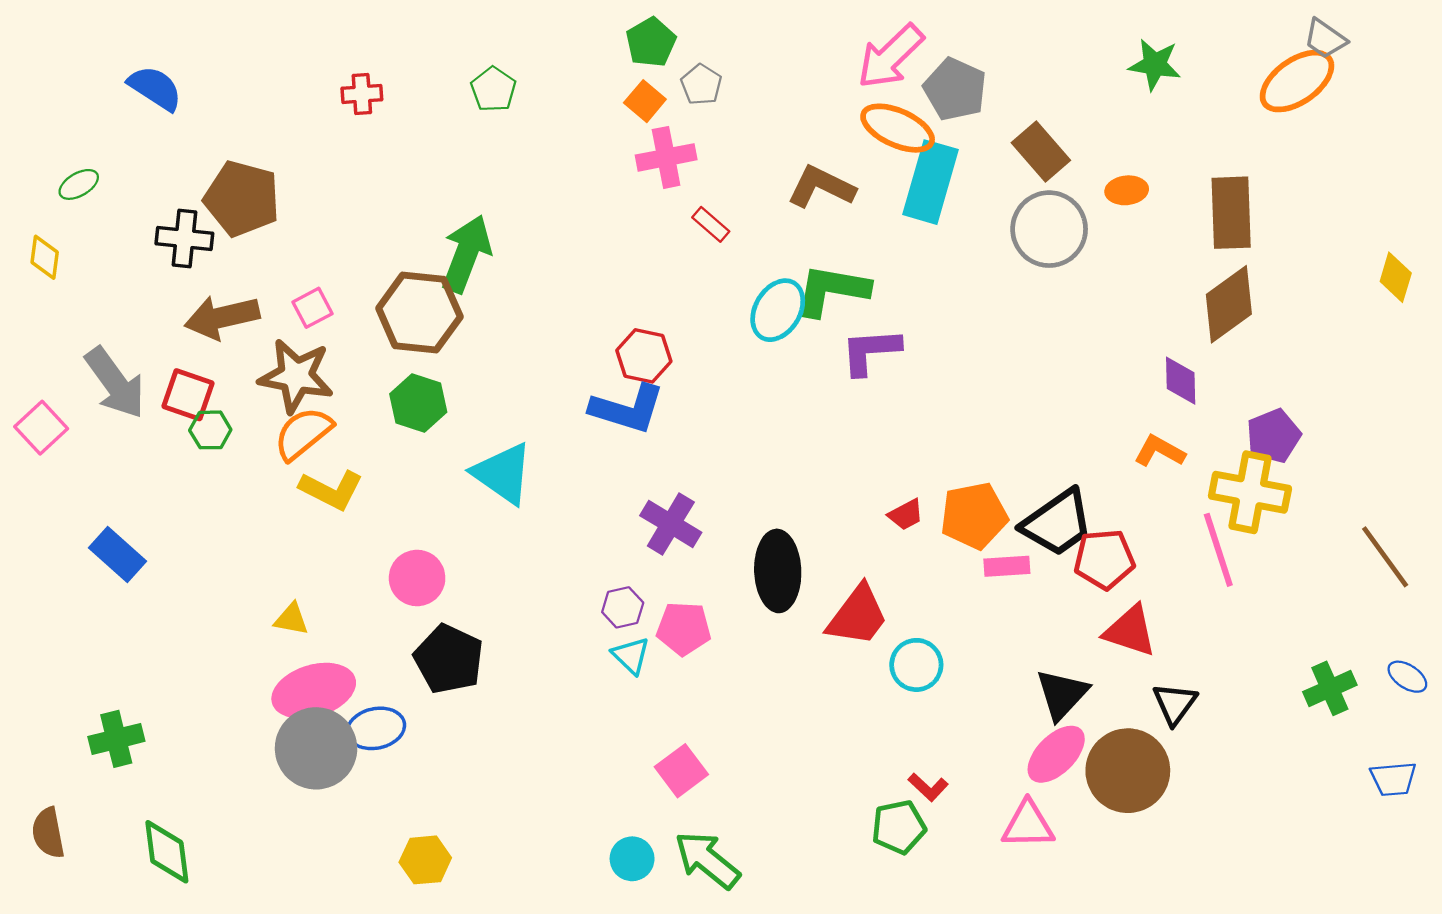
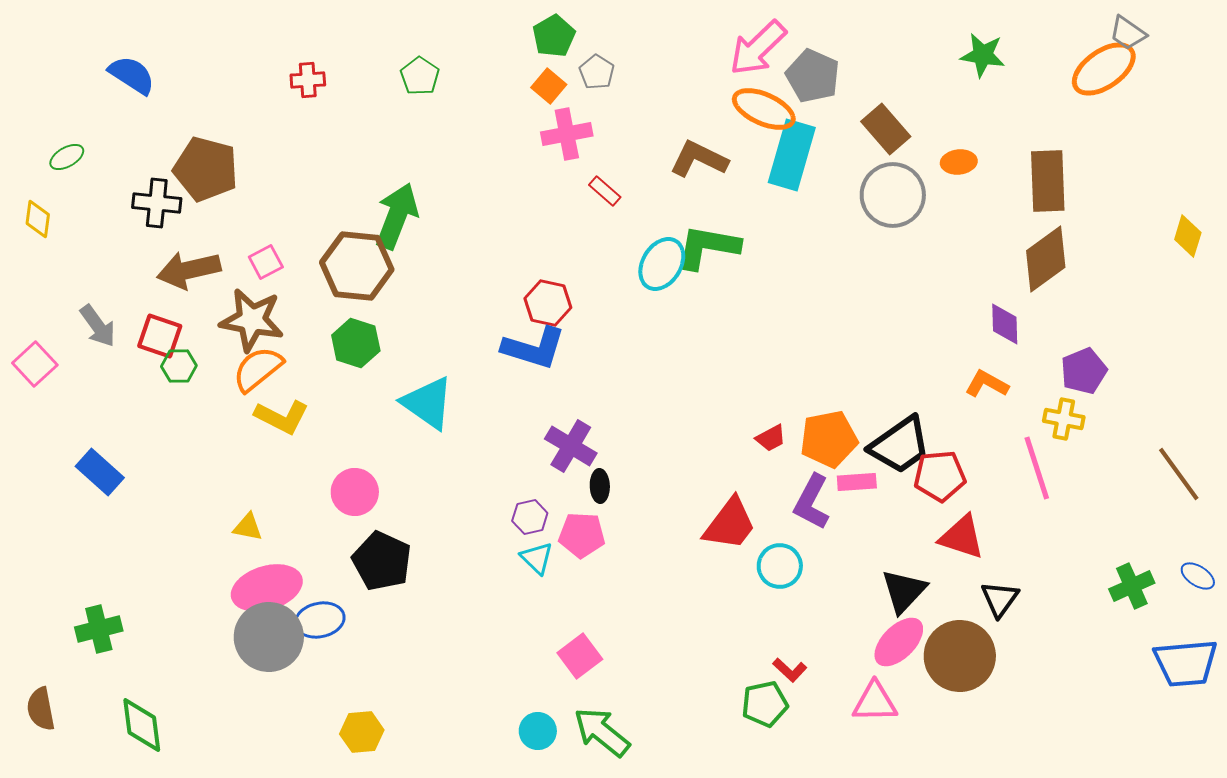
purple L-shape: (871, 351) -> (812, 502), moved, turned -58
gray arrow: (115, 383) -> (98, 326), size x0.7
yellow cross: (1250, 492) -> (1064, 419), size x0.6
black ellipse: (778, 571) -> (600, 486), moved, size x0.5
blue trapezoid: (1393, 779) -> (1186, 663), size x1.6

